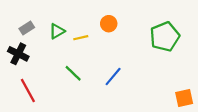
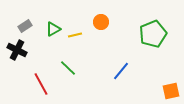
blue line: (113, 76) -> (121, 71), moved
red line: (28, 90) -> (41, 84), moved

